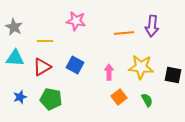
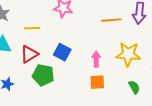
orange square: (119, 97) -> (97, 82), moved, turned 35
green pentagon: (51, 99) -> (43, 75), moved

